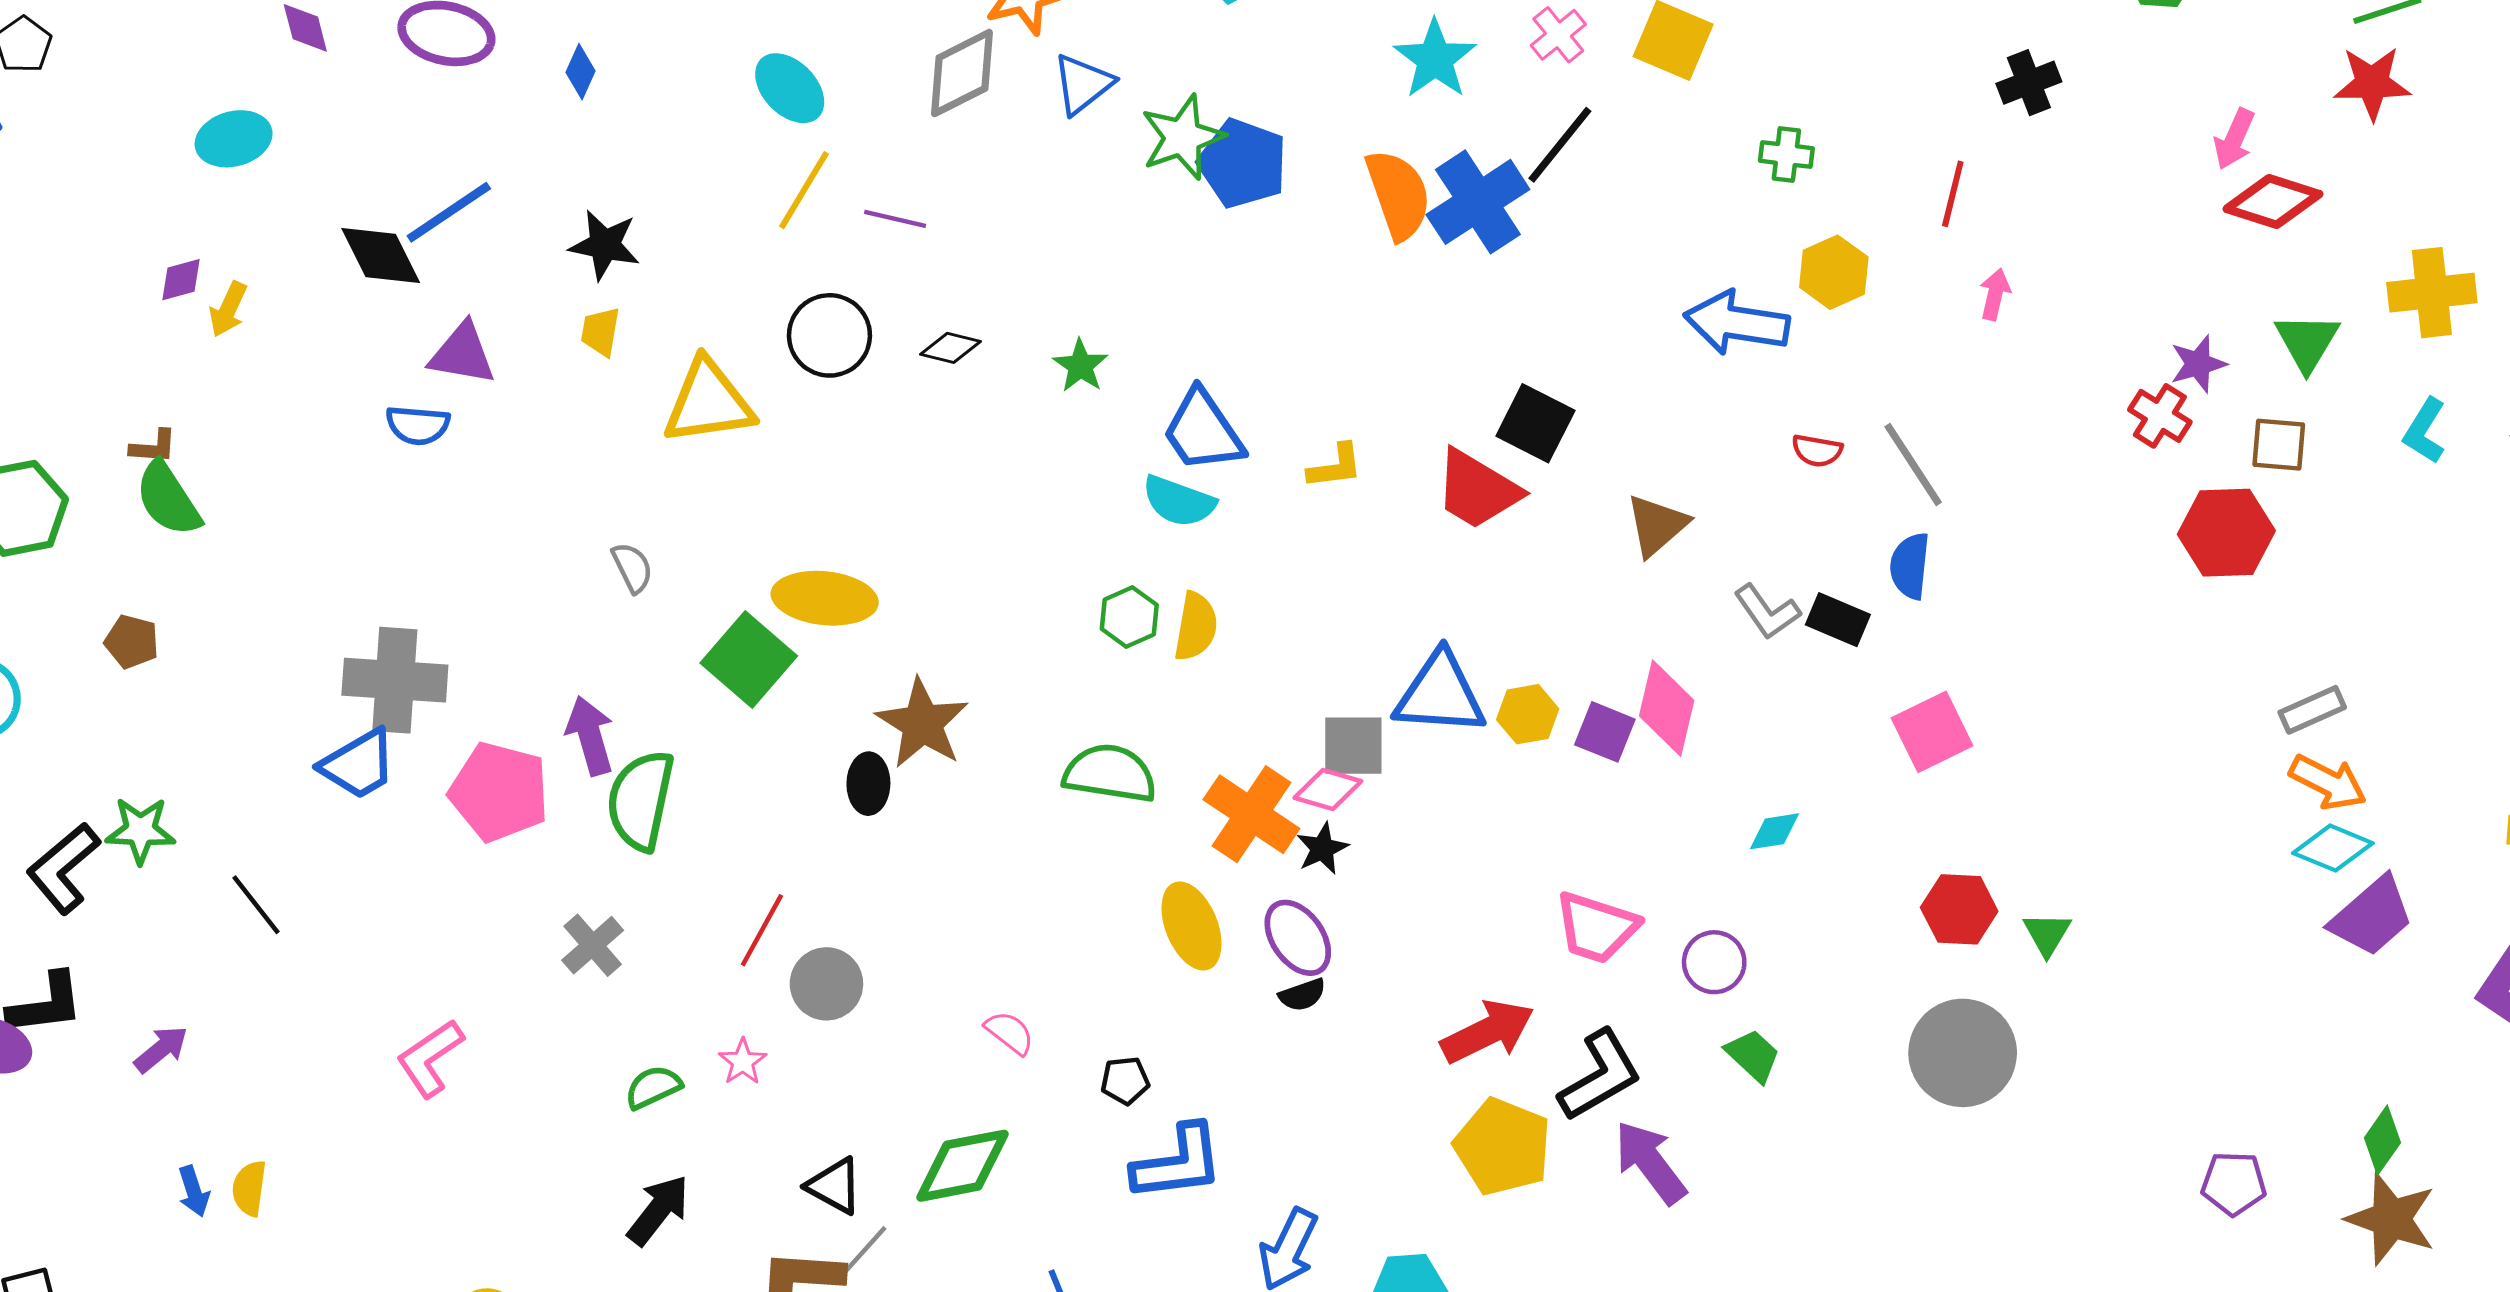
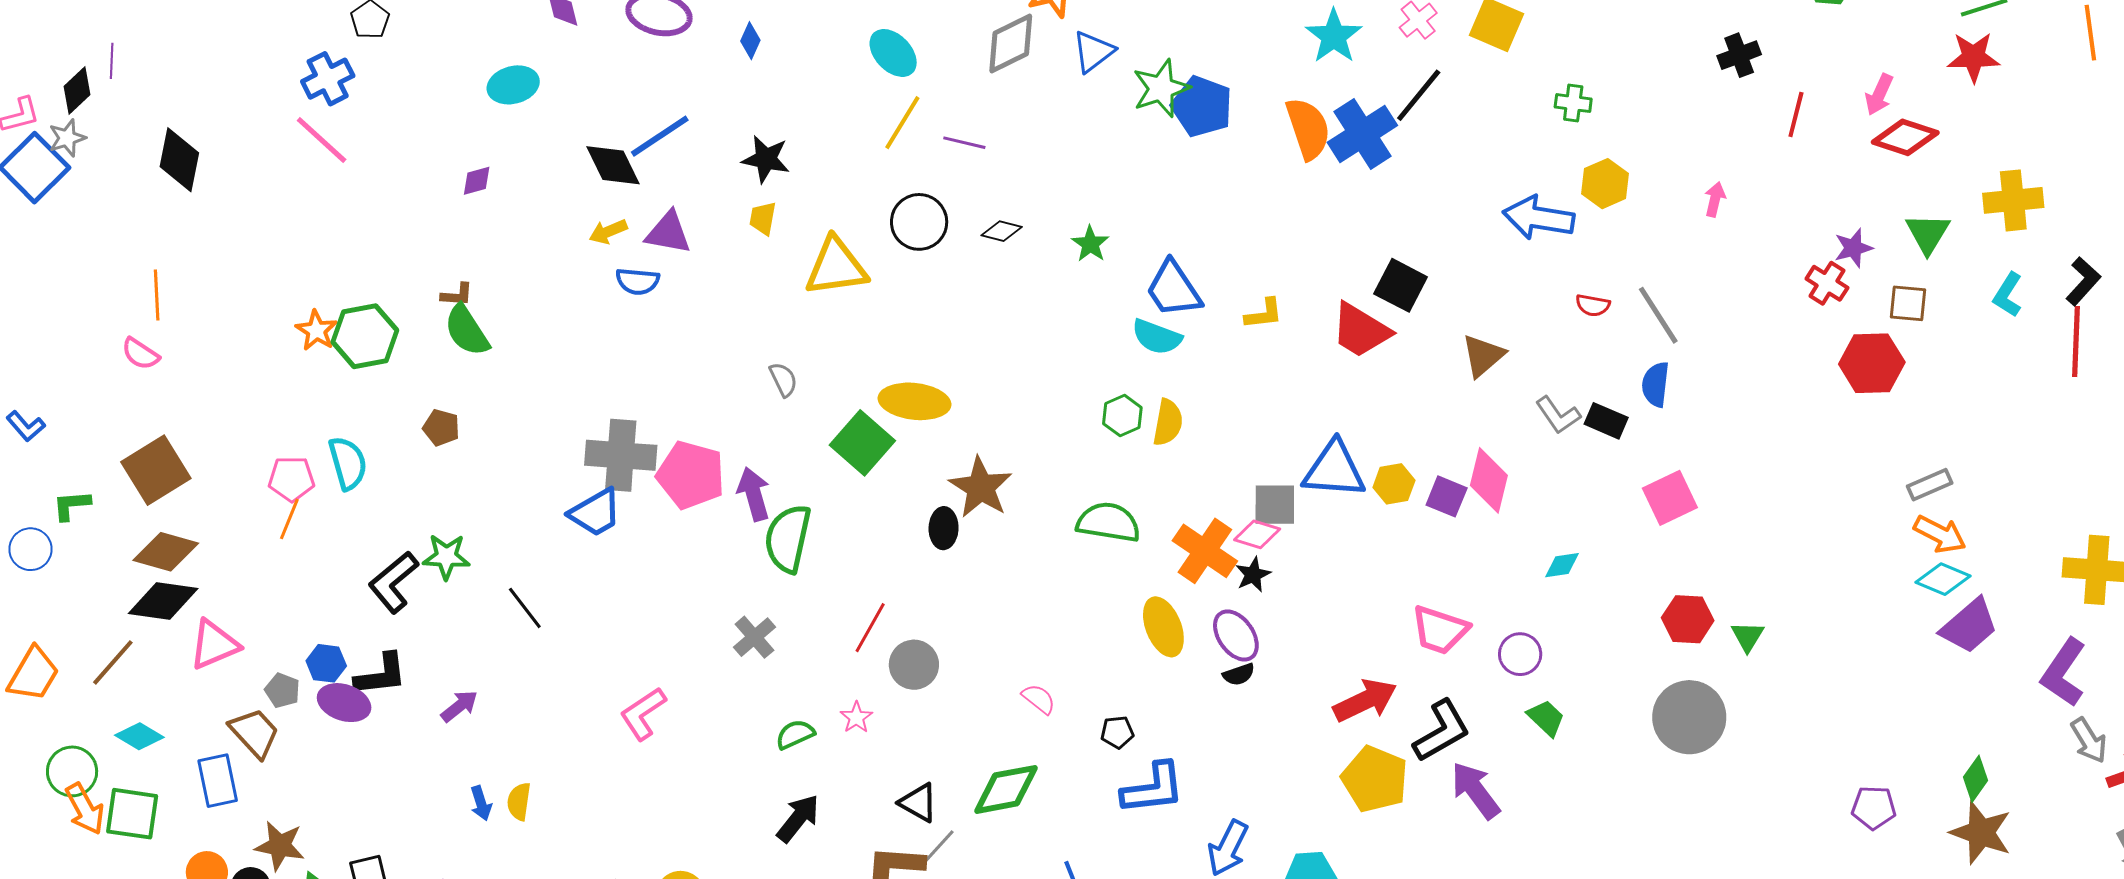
red line: (1953, 194) -> (1796, 115), moved
yellow arrow: (228, 309) -> (608, 232), moved, turned 42
pink pentagon: (499, 792) -> (691, 475), moved

